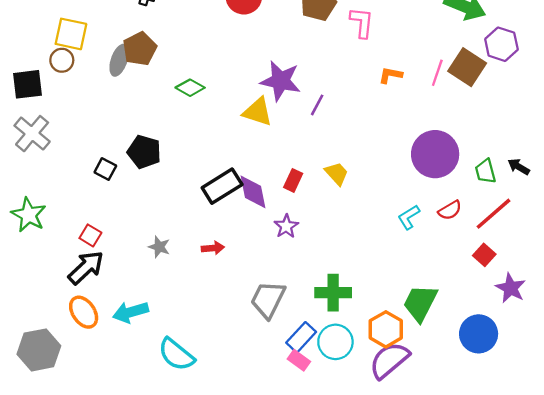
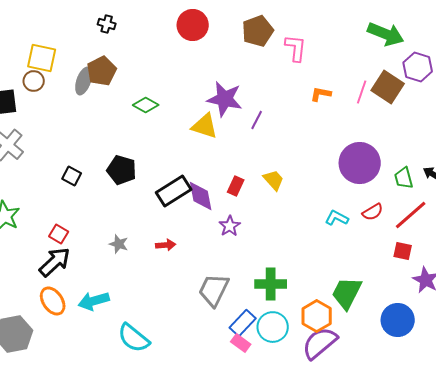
black pentagon: (144, 152) -> (122, 170), moved
cyan L-shape: (409, 217) -> (337, 218), turned 60
red square: (484, 255) -> (403, 251), turned -30

